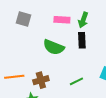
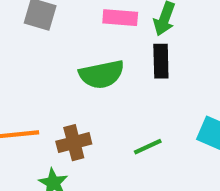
green semicircle: (54, 47) -> (102, 74), turned -35

